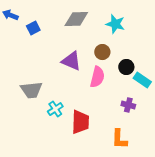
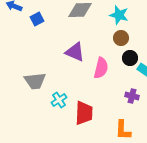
brown circle: (102, 52) -> (121, 38), moved

